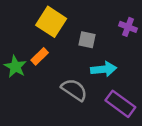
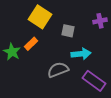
purple cross: (128, 27) -> (100, 21), turned -32
gray semicircle: (74, 90) -> (58, 70), turned -55

